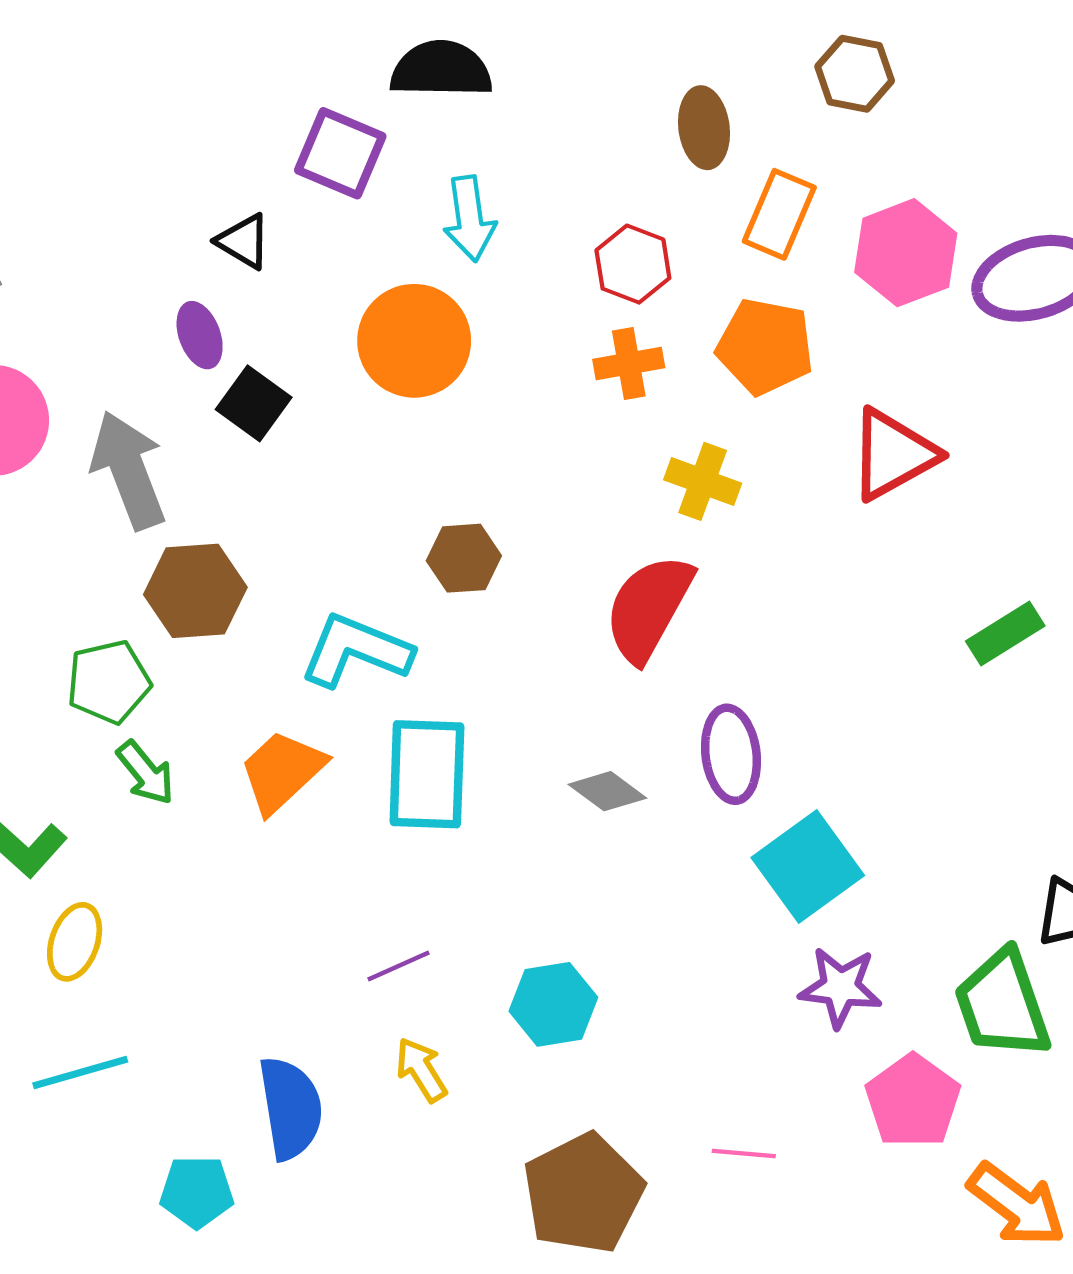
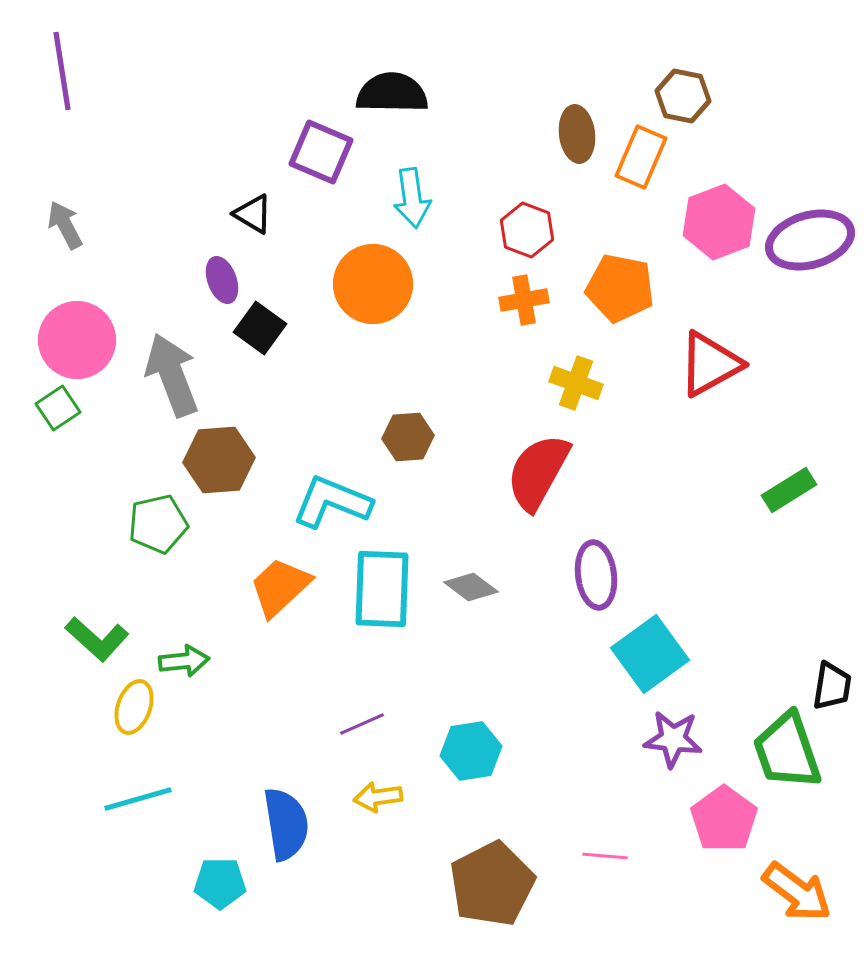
orange rectangle: (779, 214) -> (641, 157), moved
green arrow: (146, 773) -> (184, 661), moved, turned -57
gray diamond: (607, 791) -> (471, 587), moved
yellow arrow: (421, 1070) -> (378, 797), turned -66

